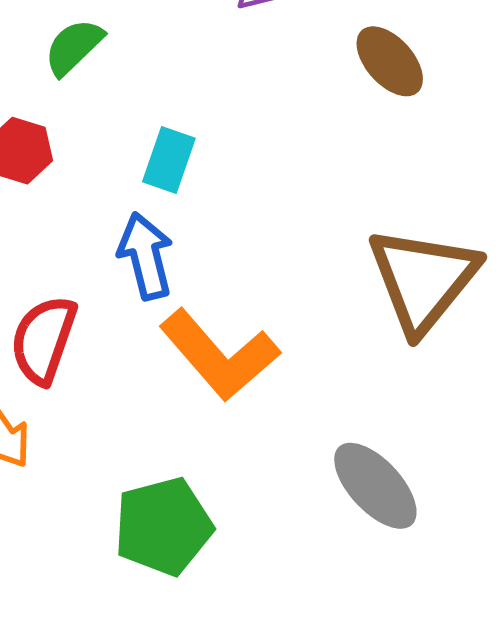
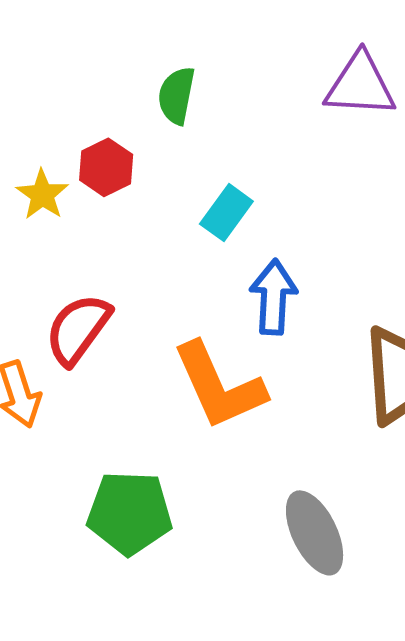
green semicircle: (74, 47) -> (177, 95), turned -52
blue arrow: (146, 256) -> (273, 297), moved

